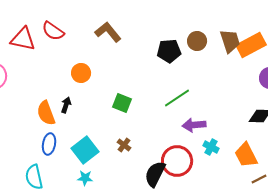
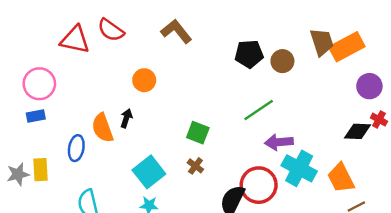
brown circle: (197, 41) -> (282, 61), moved
green square: (122, 103) -> (198, 133), moved
blue ellipse: (49, 144) -> (76, 148), moved
cyan cross: (211, 147) -> (299, 168), size x1.8

